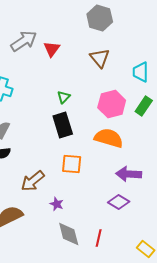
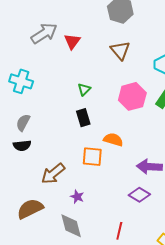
black rectangle: (63, 125) -> (83, 118), size x0.7
orange semicircle: (109, 138) -> (113, 140), moved, size x0.7
gray diamond: (69, 234) -> (71, 226), moved

